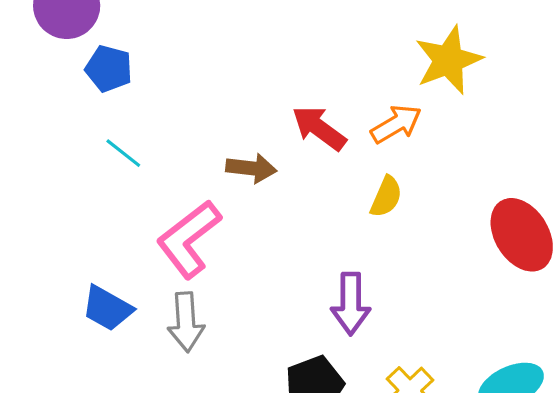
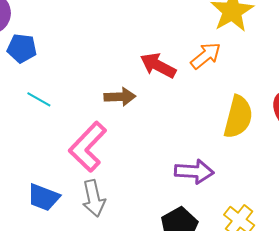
yellow semicircle: (386, 197) -> (238, 117), moved, size x1.6
purple arrow: (351, 304) -> (194, 172), turned -78

